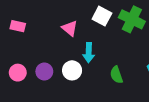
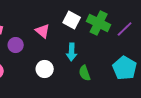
cyan arrow: (89, 53) -> (72, 52), moved
purple circle: (44, 71) -> (16, 45), moved

